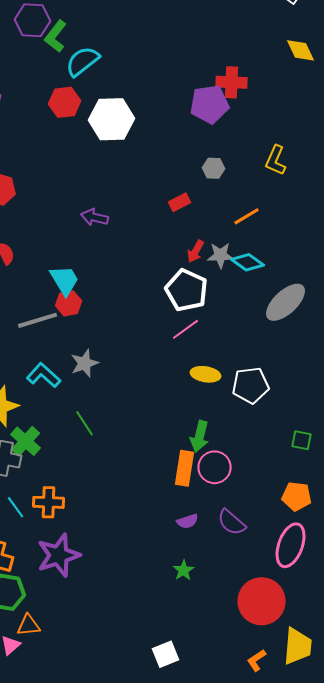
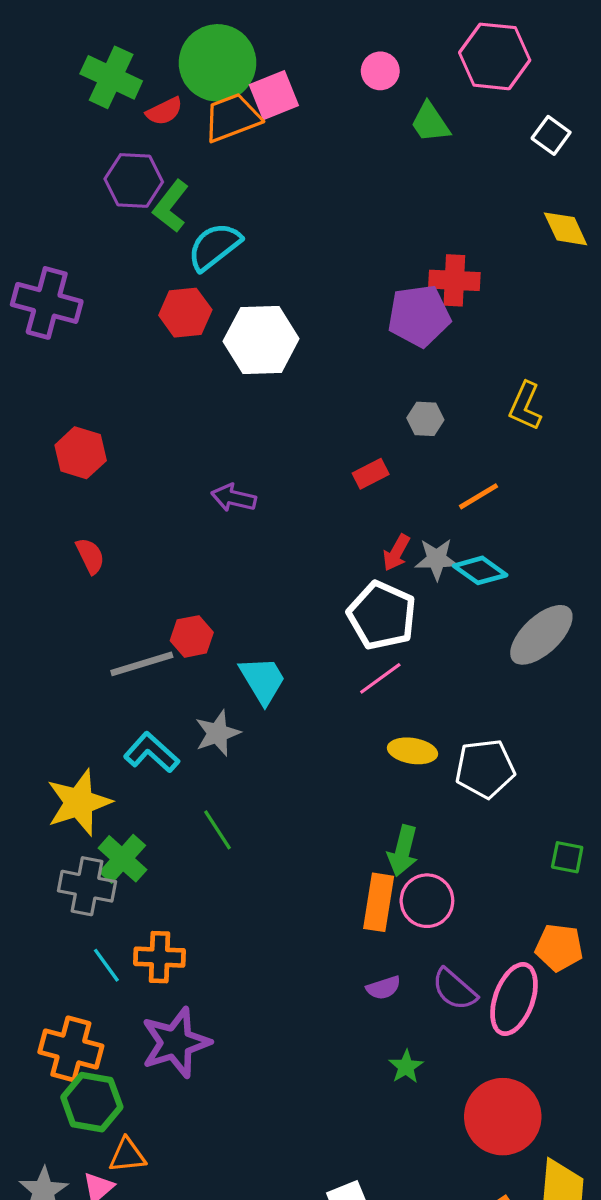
cyan trapezoid: (65, 280) -> (263, 680), moved
pink ellipse: (291, 545) -> (514, 999), moved
green star: (184, 570) -> (406, 1067), moved

